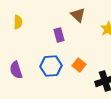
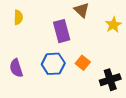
purple rectangle: (59, 35) -> (62, 31), size x1.5

